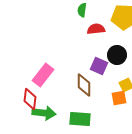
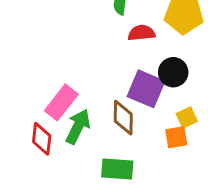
purple square: (99, 66) -> (146, 89), size x1.4
green arrow: (44, 113) -> (78, 127), moved, turned -70

